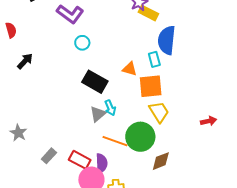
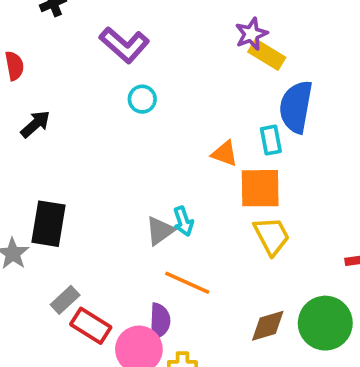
black rectangle: (95, 82) -> (48, 224), moved, turned 65
green circle: (140, 137) -> (325, 323), moved
red rectangle: (80, 160) -> (91, 326), moved

